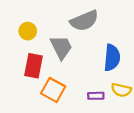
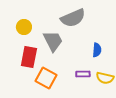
blue semicircle: (112, 58) -> (97, 50), size x0.6
purple rectangle: (96, 96) -> (83, 74), moved

